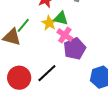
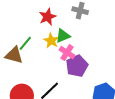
green triangle: (61, 18) -> (63, 36), turned -35

